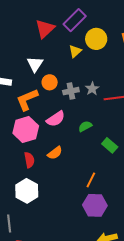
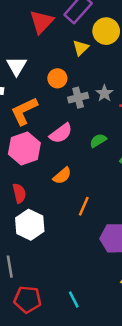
white triangle: (35, 64) -> (17, 66), moved
orange circle: (50, 82) -> (57, 78), moved
red semicircle: (29, 160) -> (19, 193), moved
orange line: (91, 180) -> (84, 206), moved

